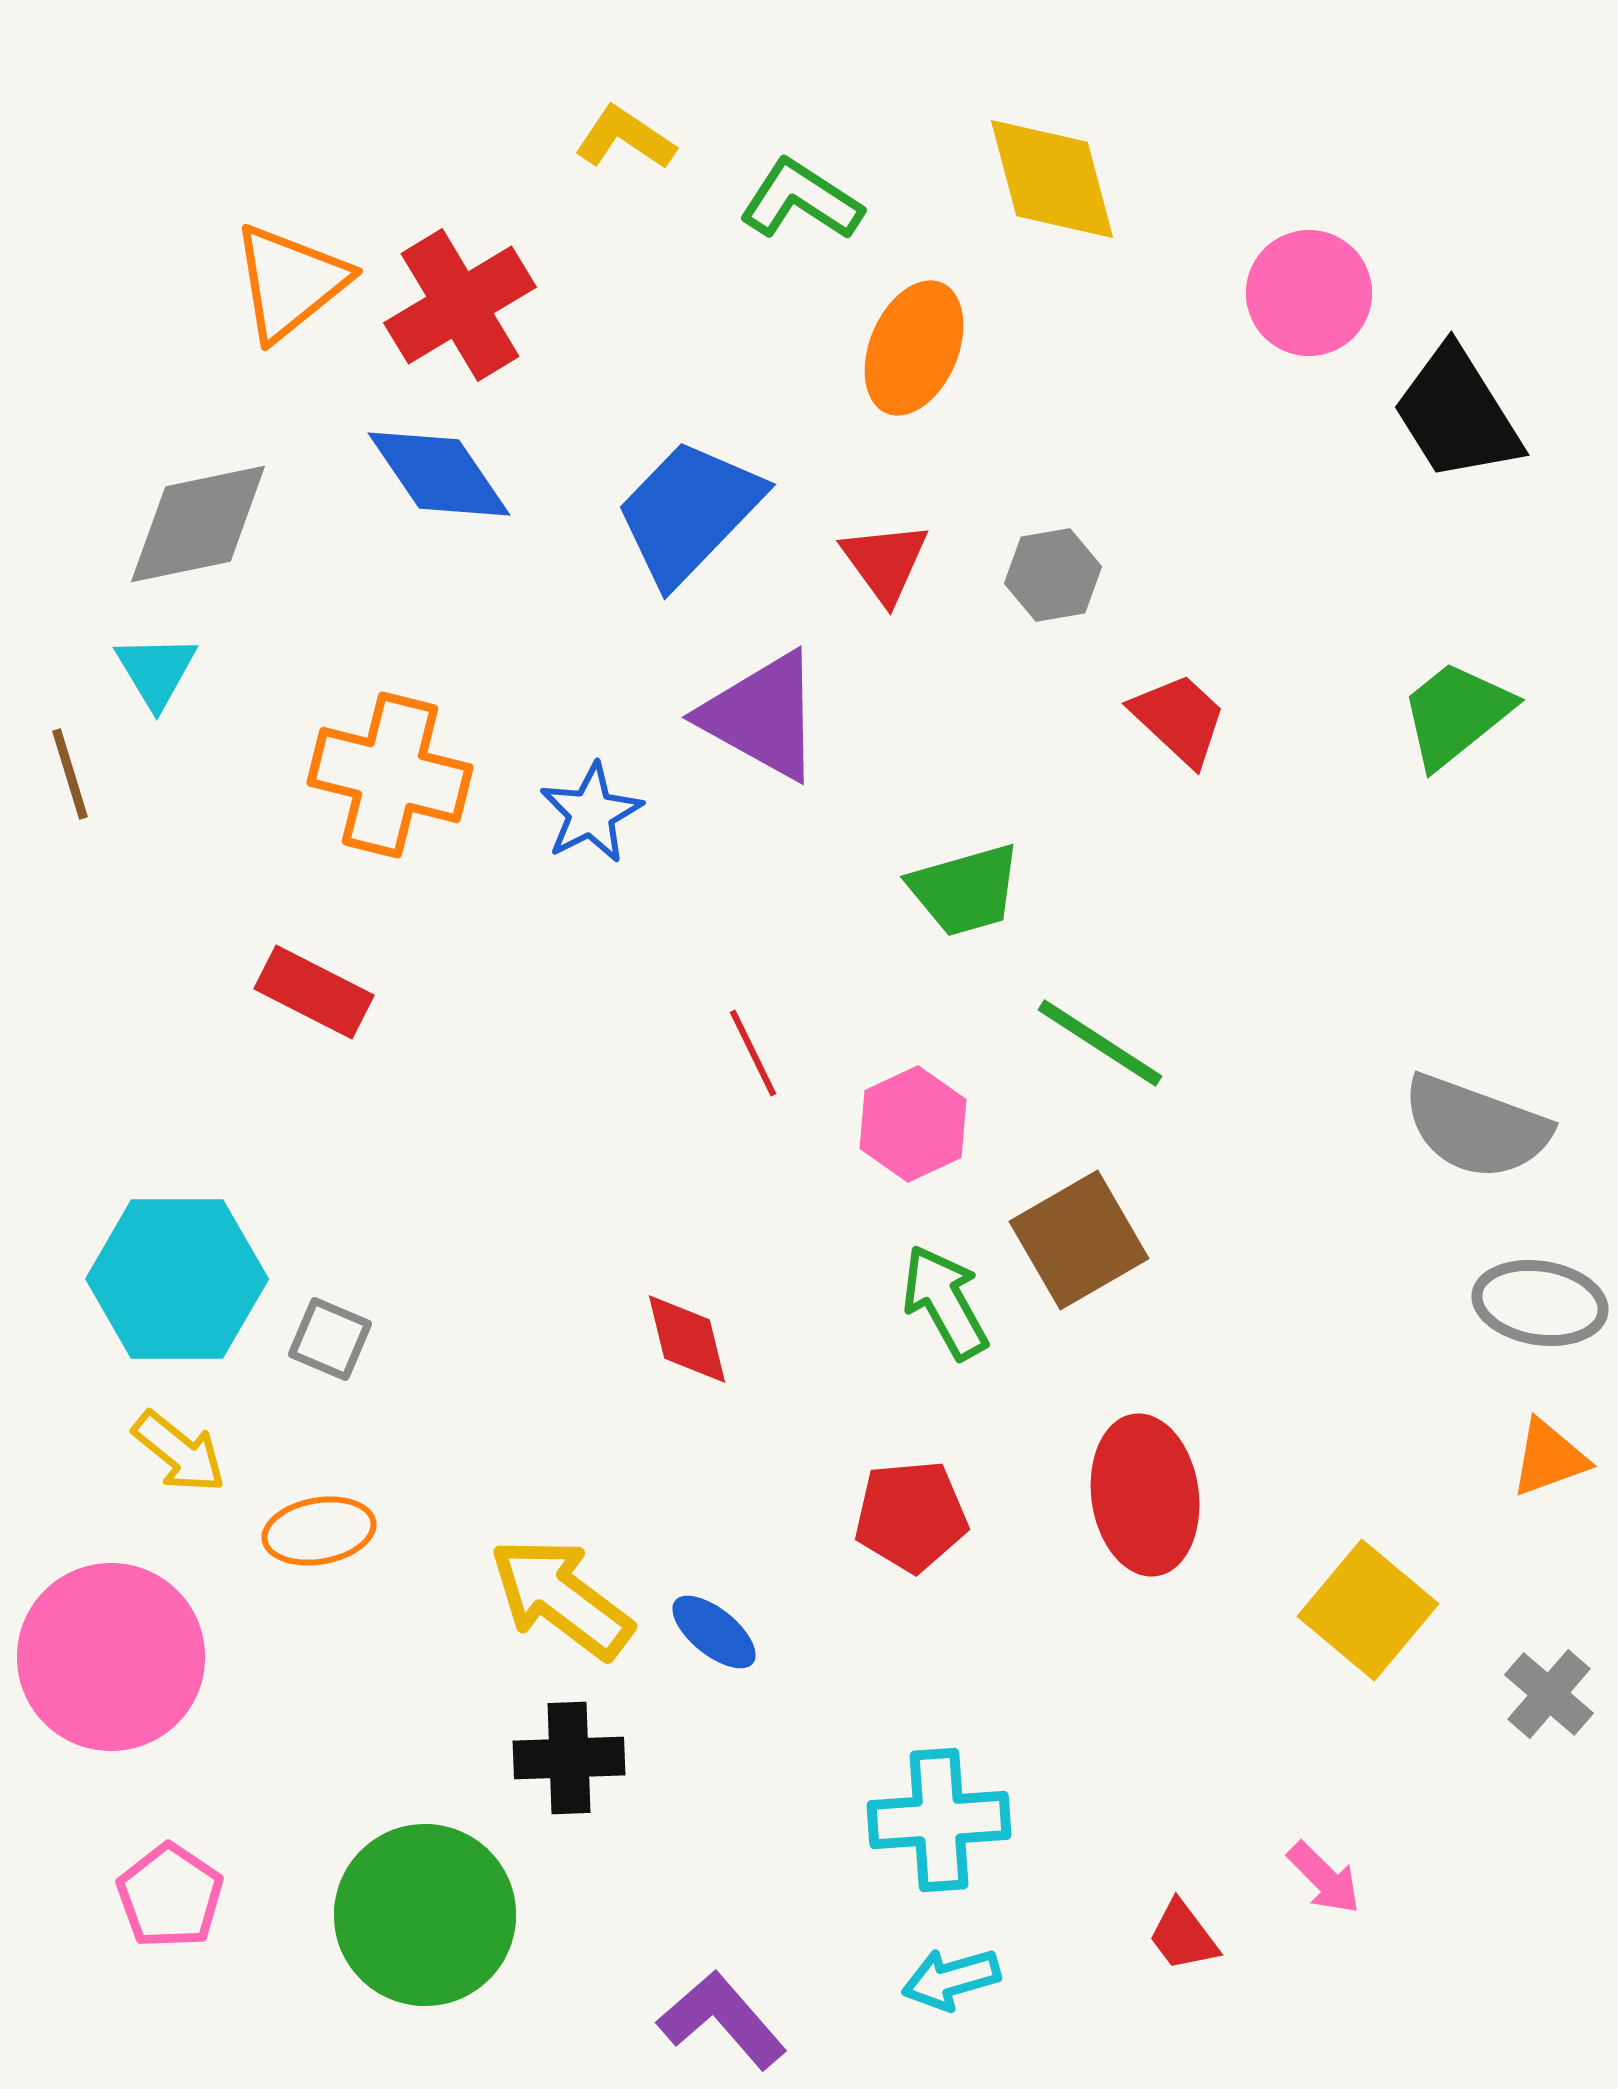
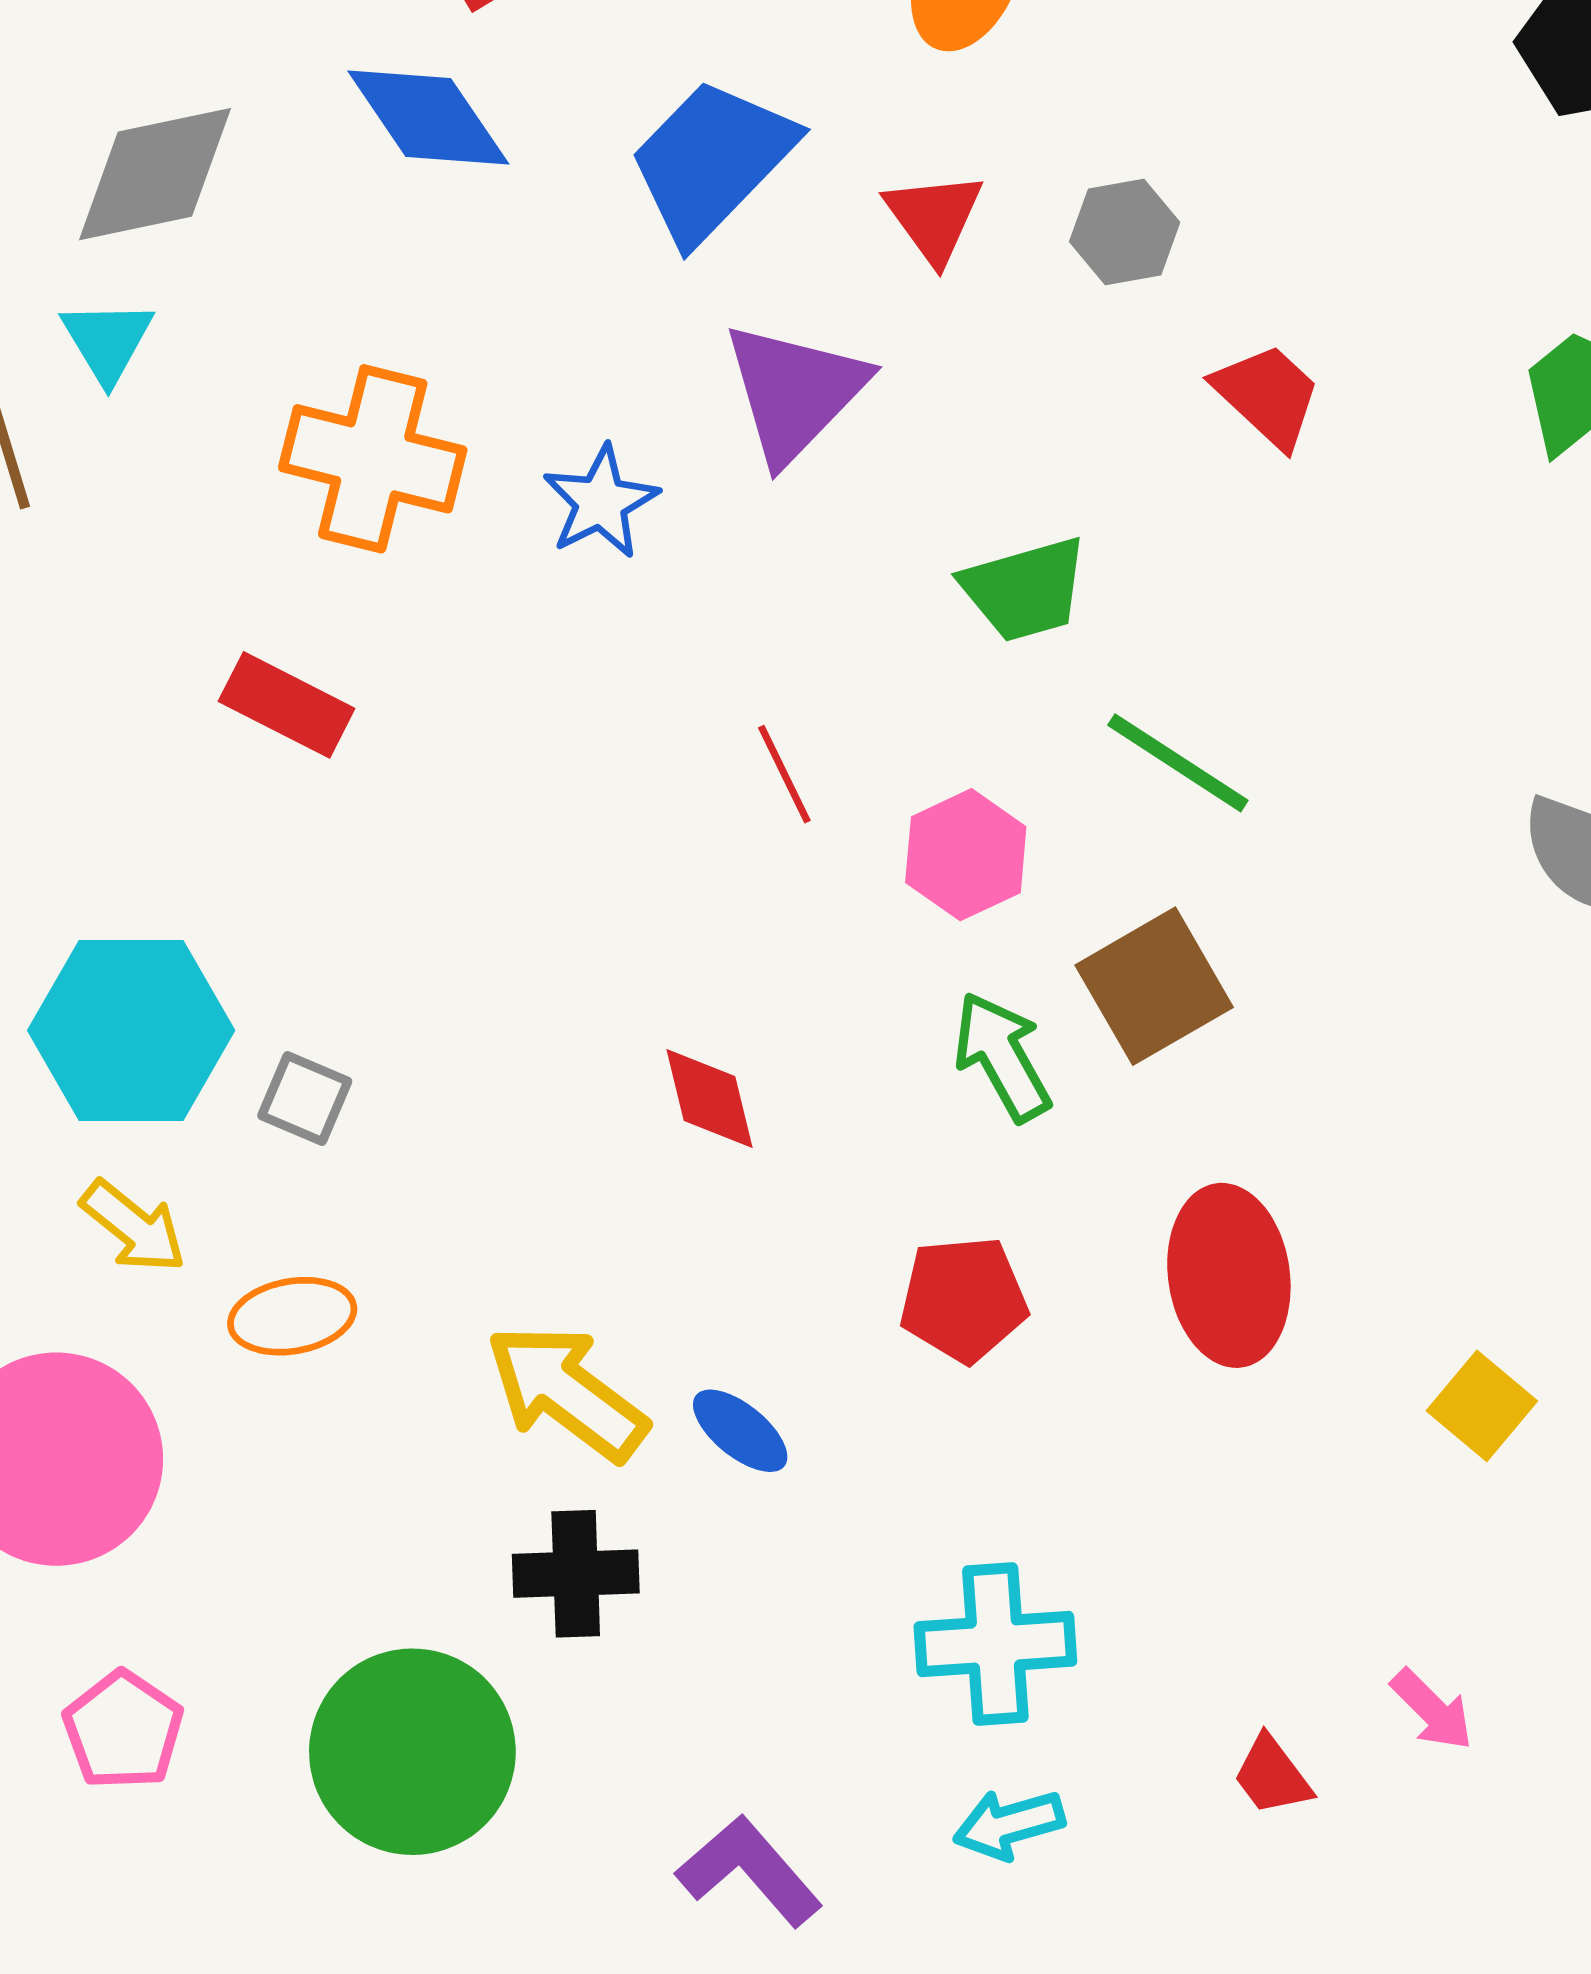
purple triangle: (762, 716) -> (795, 392), turned 45
yellow square: (1368, 1610) -> (1482, 1406), size x0.7

